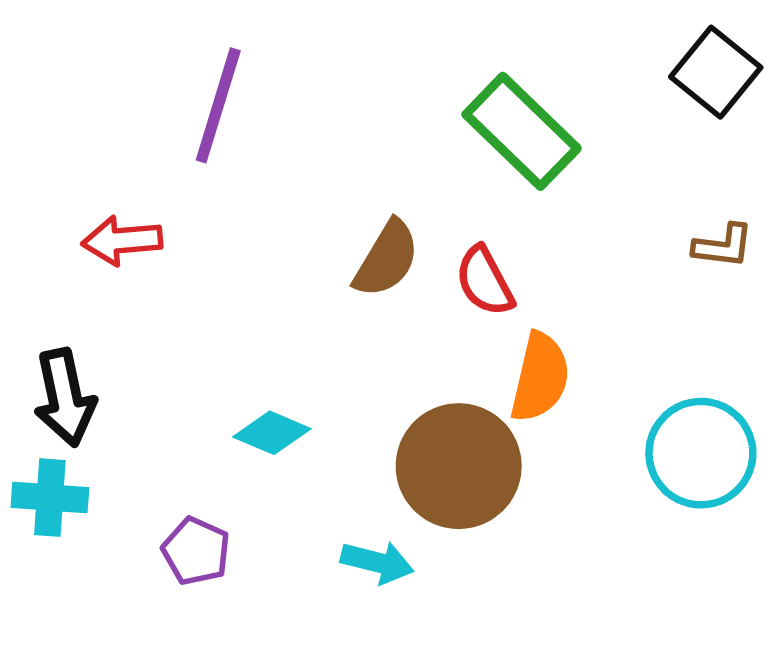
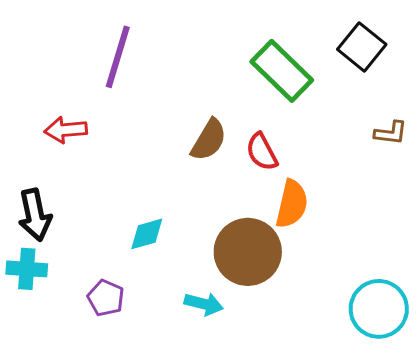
black square: (716, 72) -> (362, 47), moved
cyan diamond: (272, 433) -> (147, 234), turned -39
cyan circle: (701, 453) -> (379, 309), moved

